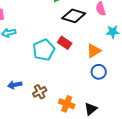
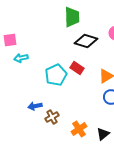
blue arrow: (15, 85) -> (35, 106), moved
orange cross: (67, 104) -> (79, 129), turned 35

